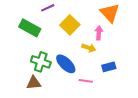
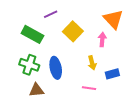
yellow arrow: (89, 48) -> (92, 63), moved, turned 56
green cross: (41, 62) -> (29, 65), moved
blue ellipse: (66, 64) -> (56, 68), moved, turned 35

